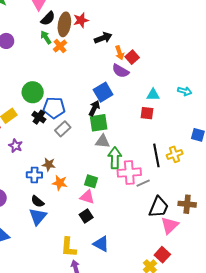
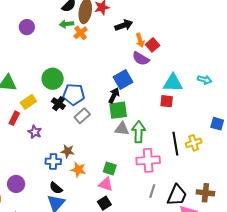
green arrow: (46, 37) -> (67, 24), turned -64
cyan triangle: (153, 95) -> (173, 83), size x1.5
green arrow: (115, 158) -> (139, 132), moved
gray line: (143, 183) -> (152, 191), moved, turned -48

